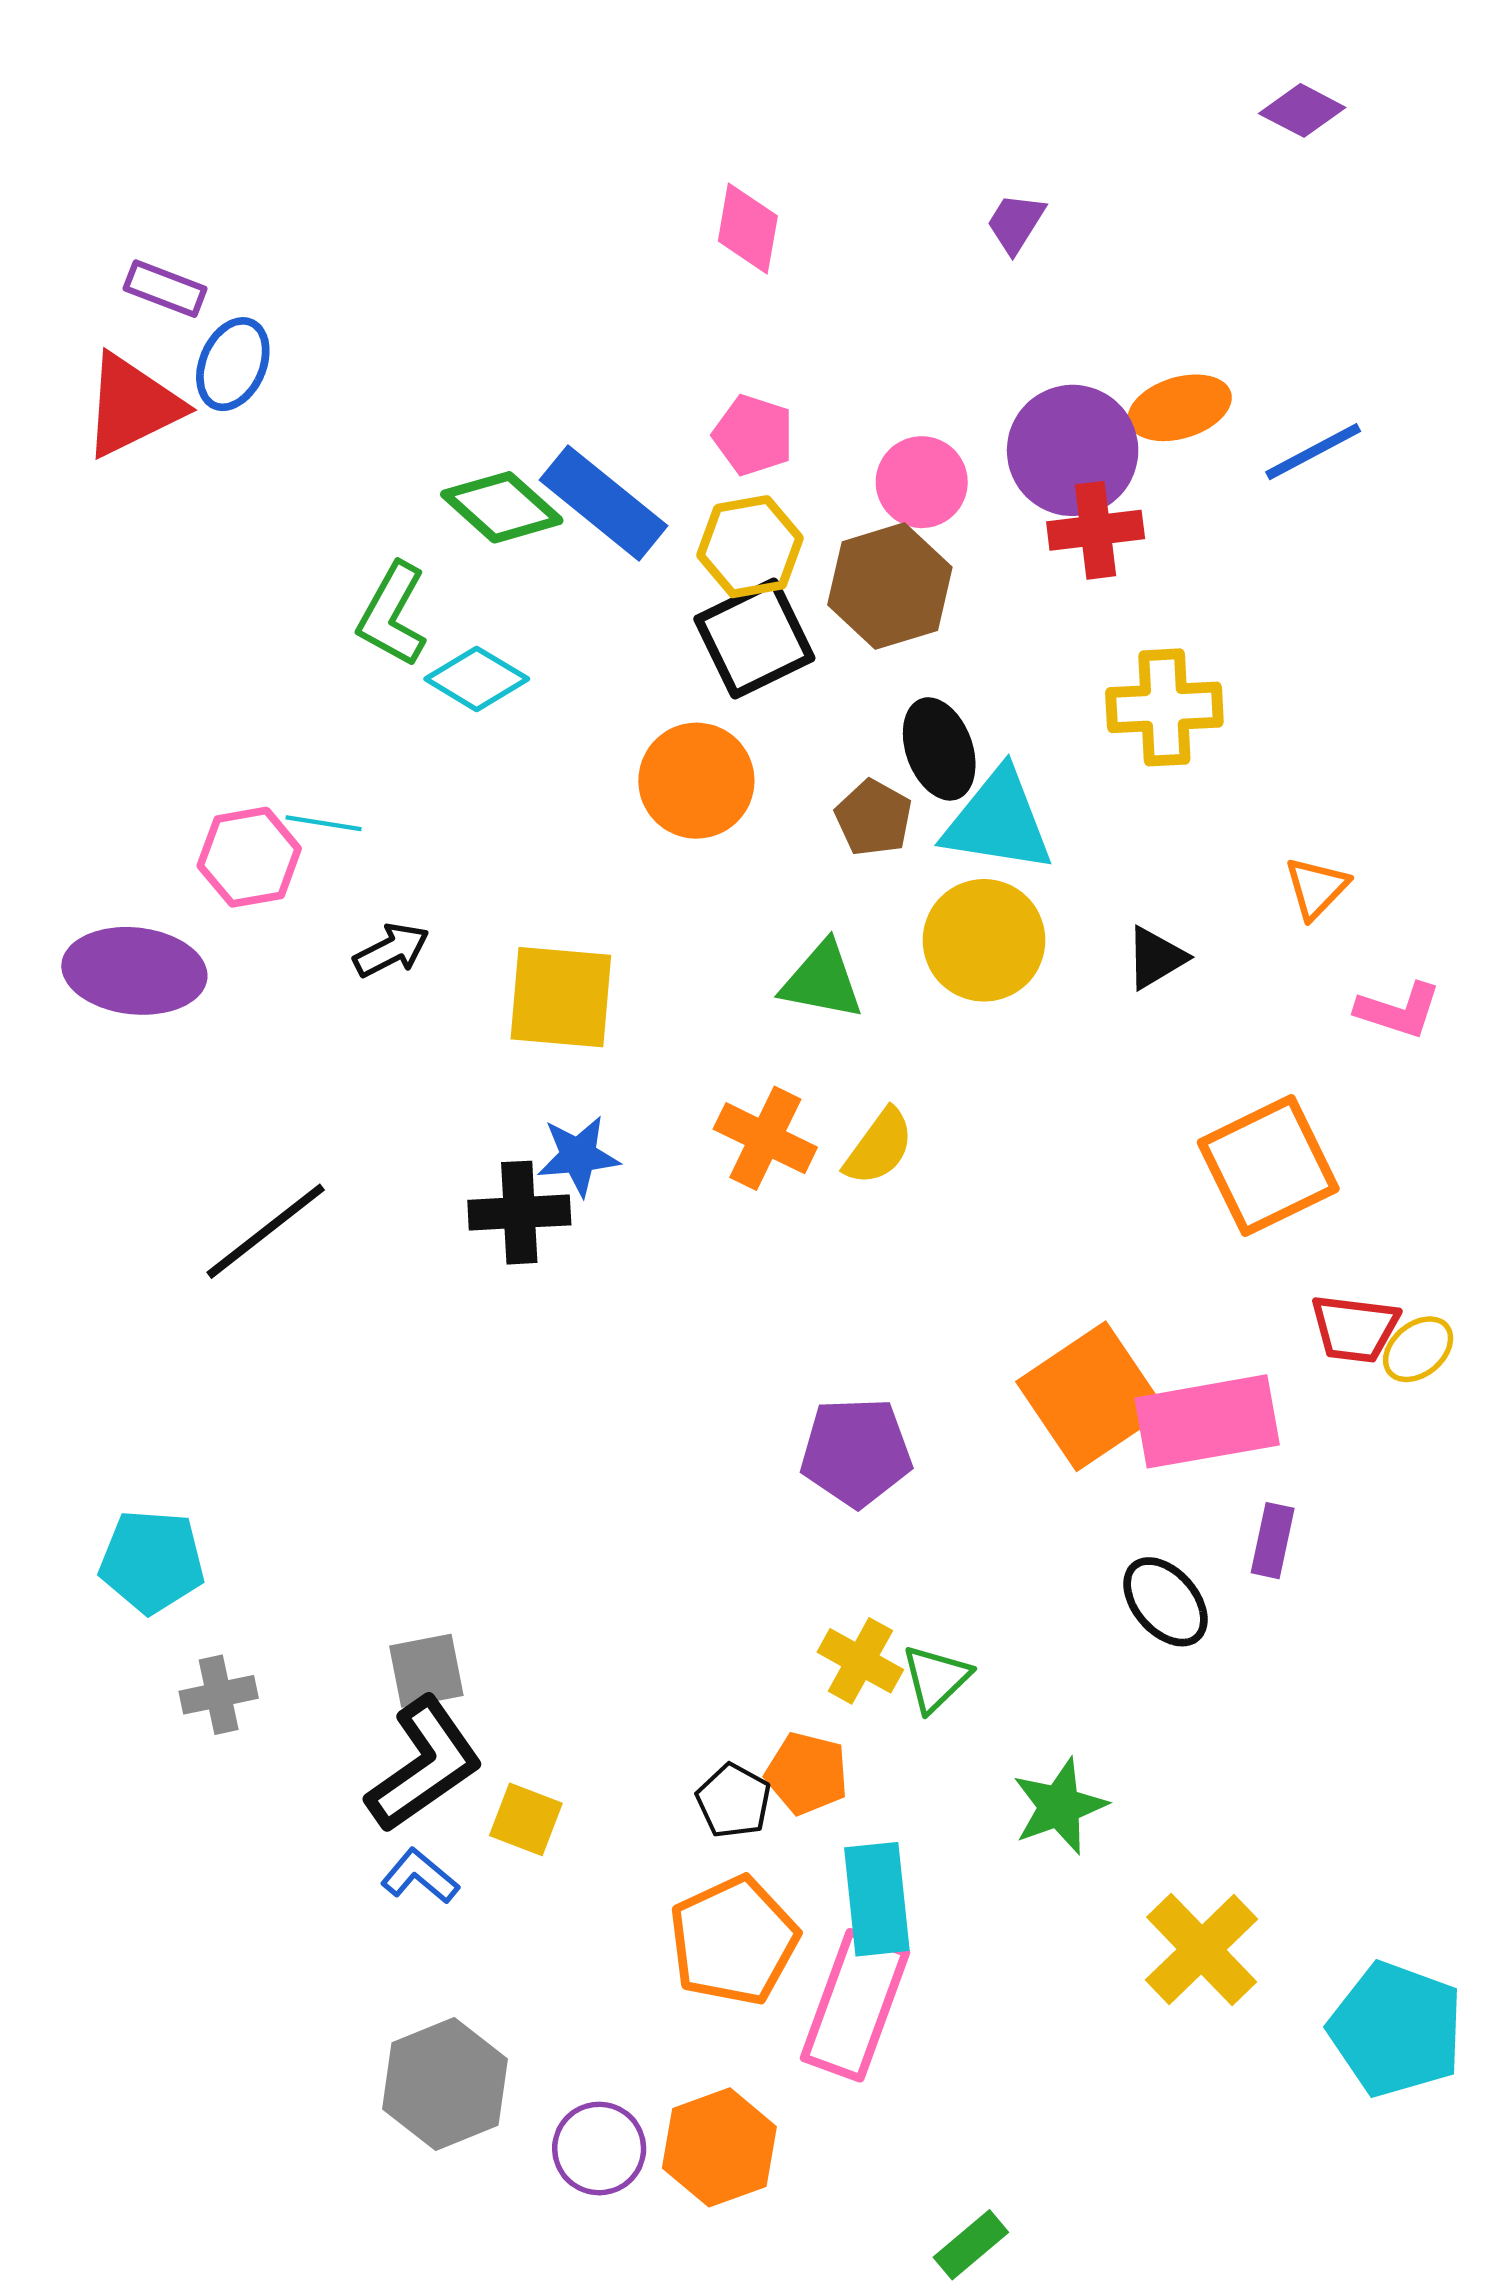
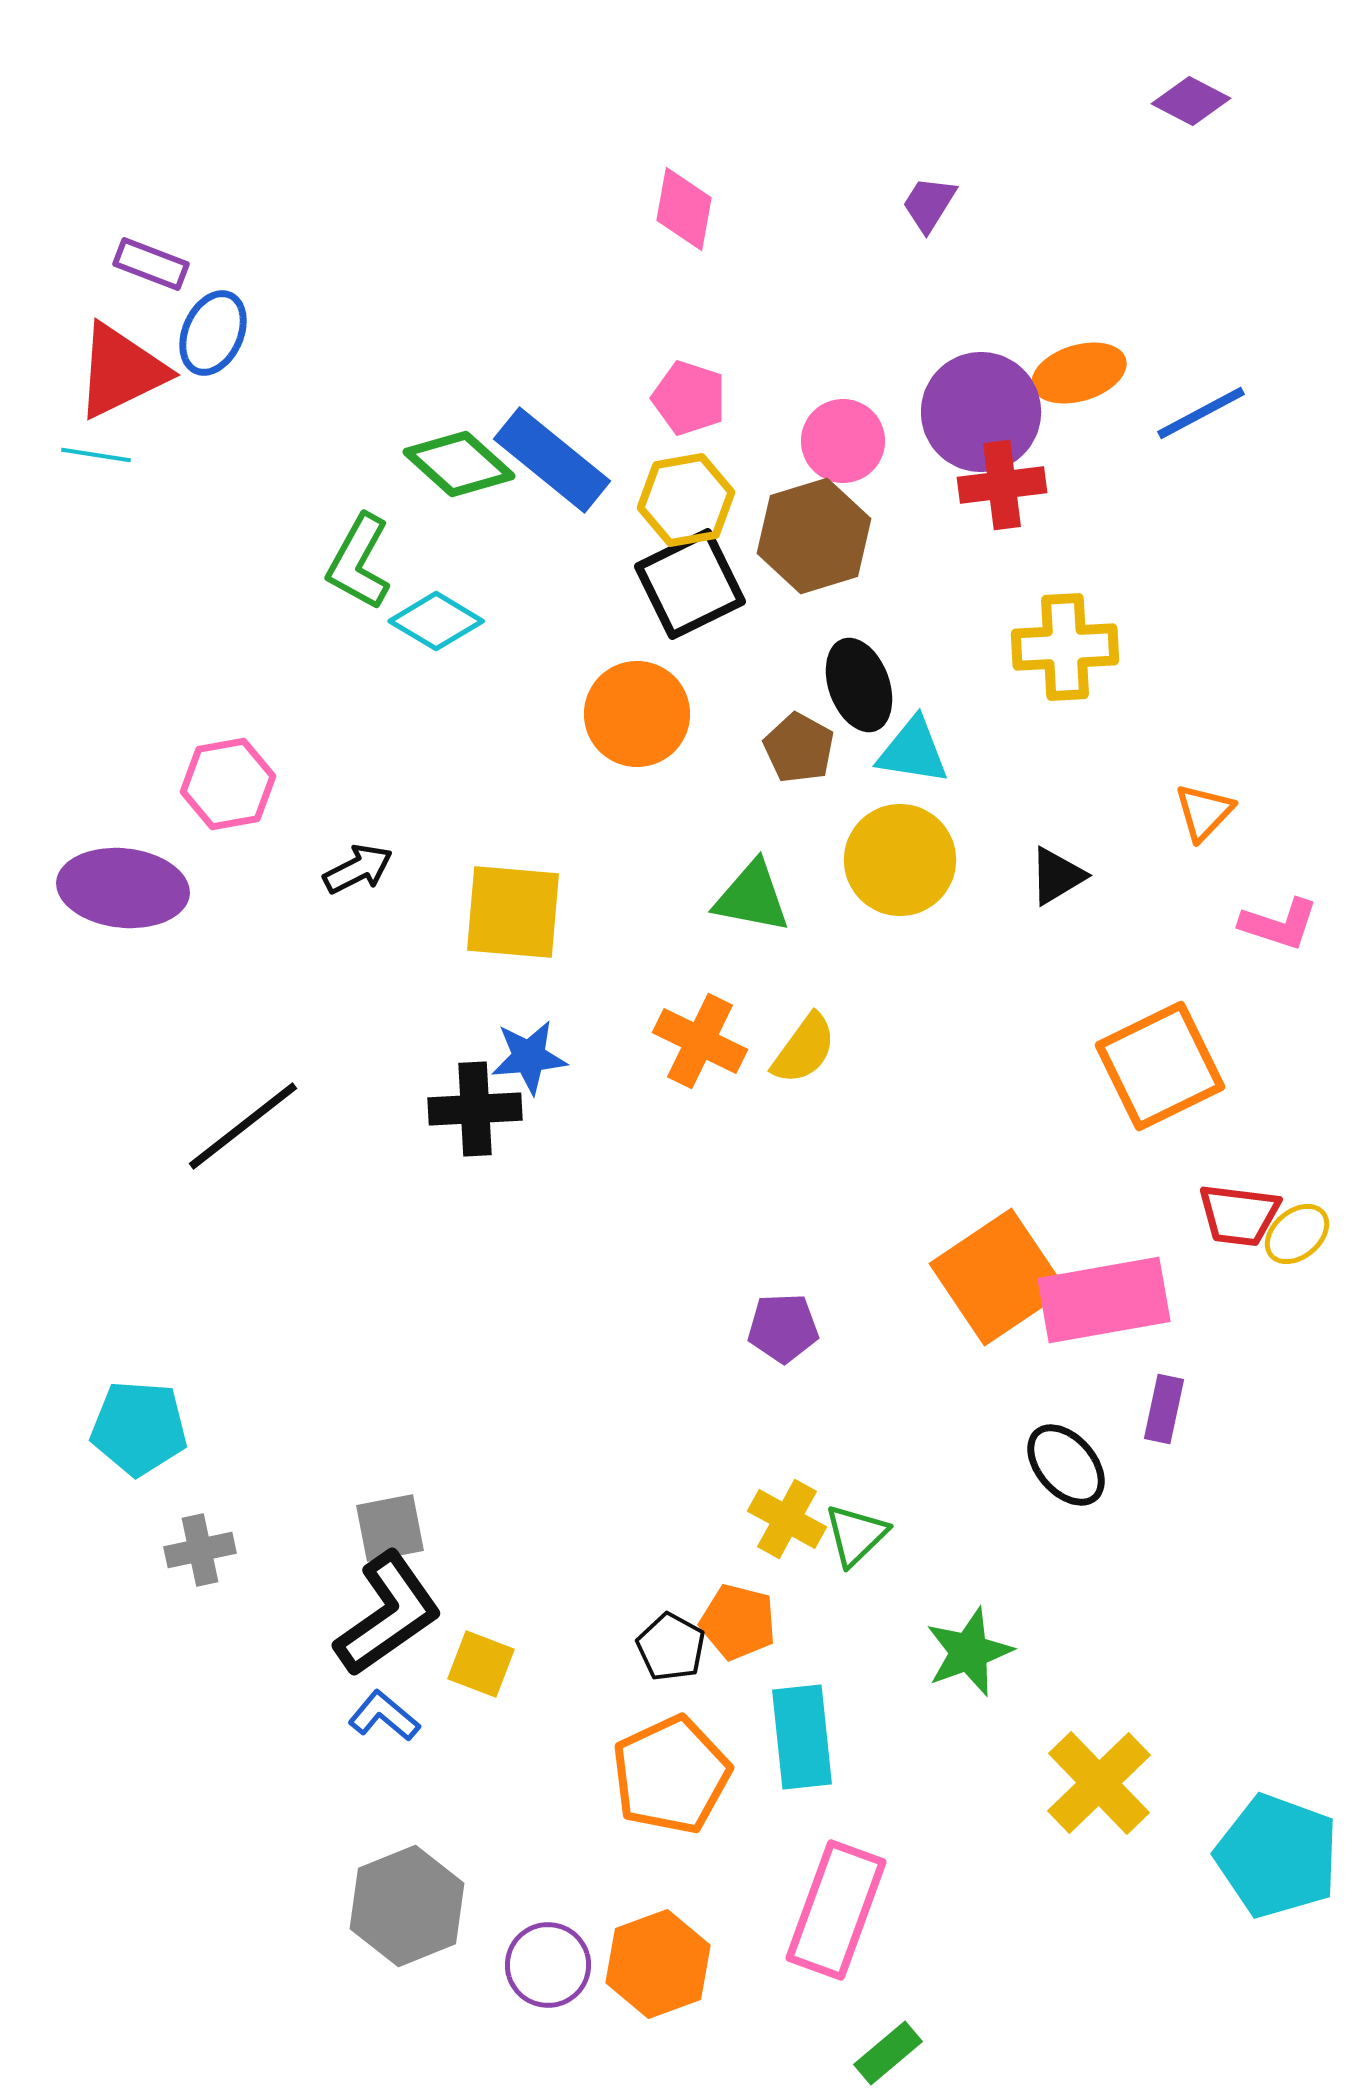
cyan triangle: (998, 821) -> (913, 751), size x0.7
cyan line: (324, 823) -> (96, 455), moved
purple pentagon: (856, 1452) -> (783, 1328), size x0.7
pink rectangle: (855, 2005) -> (836, 1910), moved

